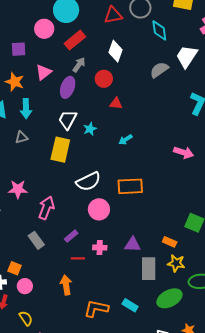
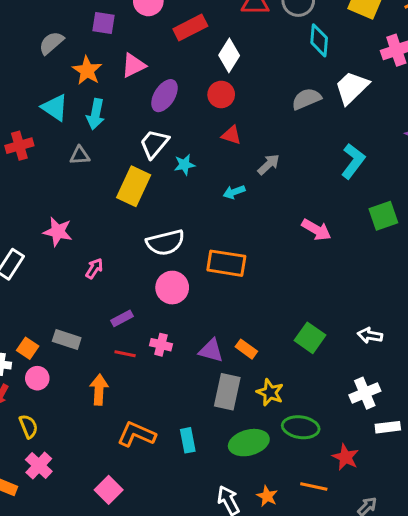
white diamond: (116, 51) -> (229, 55), moved
gray arrow: (79, 65) -> (269, 164), moved
pink arrow: (46, 208) -> (94, 268), size x0.6
gray rectangle: (36, 240) -> (67, 339), moved, turned -48
orange rectangle: (170, 242) -> (246, 349), moved
cyan rectangle: (130, 305) -> (188, 440), turned 35

